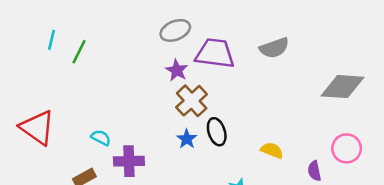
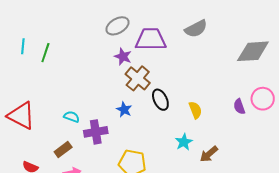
blue star: (187, 139) -> (124, 110), moved
yellow semicircle: (272, 150) -> (195, 110), moved, turned 54
purple semicircle: (314, 171) -> (239, 107), moved

